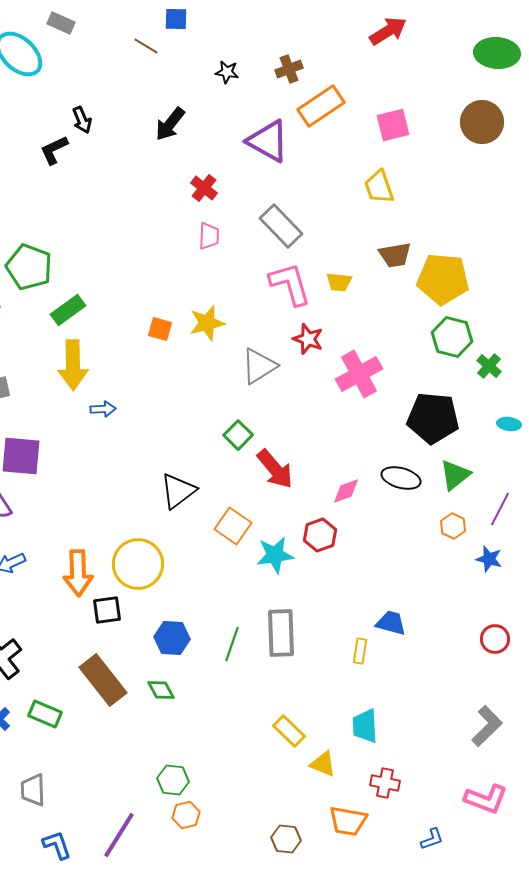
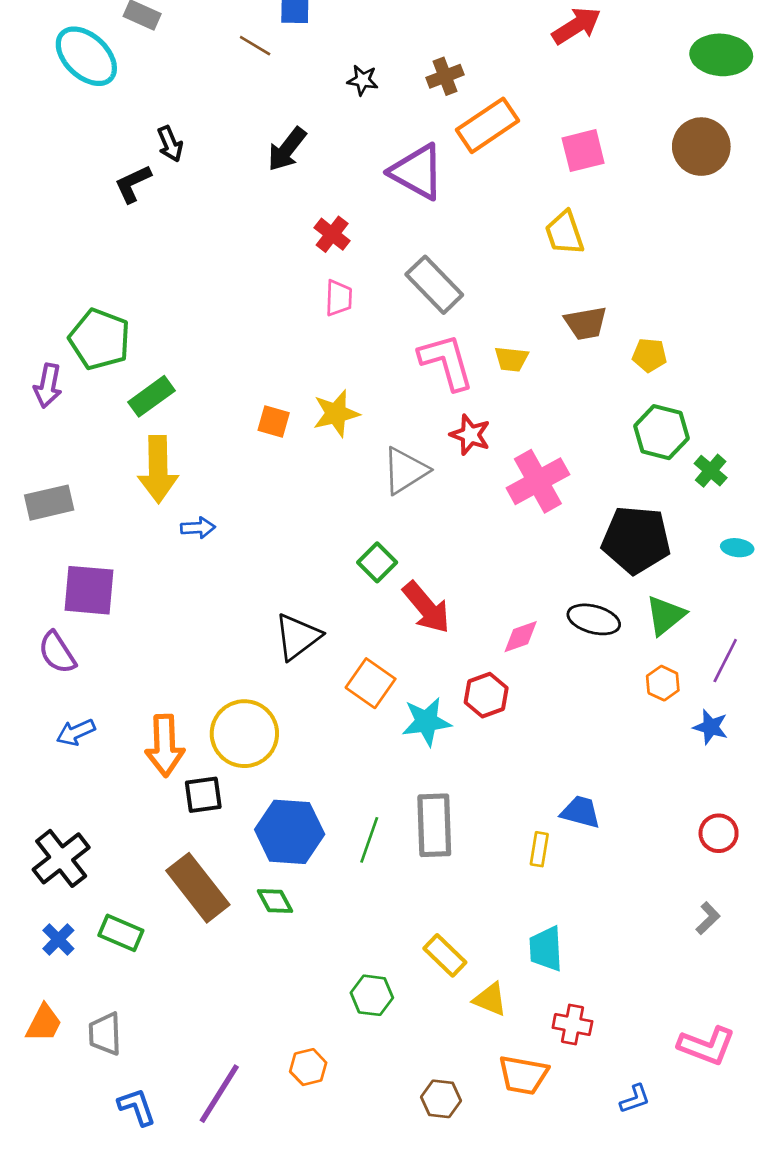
yellow pentagon: (443, 279) -> (649, 355), size x0.5
blue hexagon: (172, 638) -> (290, 832), size x1.4
gray L-shape: (487, 726) -> (708, 918), moved, size x0.6
green hexagon: (173, 780) -> (372, 995), moved

